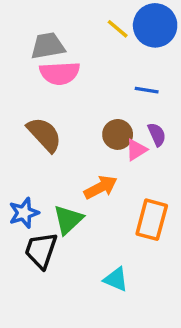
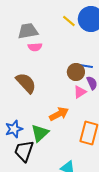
pink semicircle: (60, 73) -> (35, 47), size x0.6
blue line: (147, 90) -> (86, 66), moved
brown circle: (118, 134) -> (76, 72), moved

